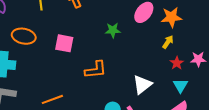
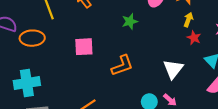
orange ellipse: (24, 36) -> (32, 38), moved
red star: (177, 63) -> (194, 38), moved

